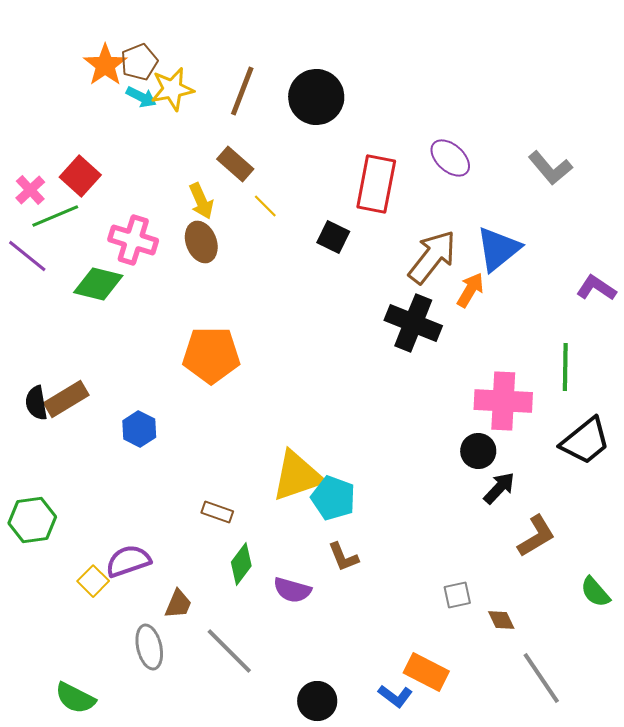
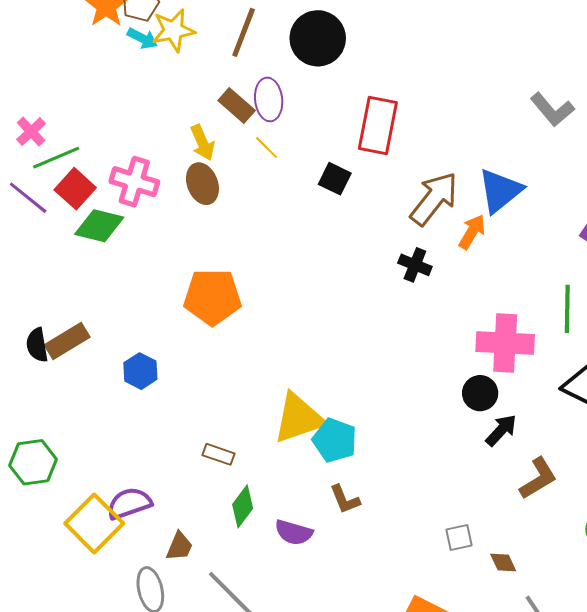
purple ellipse: (450, 158) -> (269, 99), moved, turned 42
red square: (80, 176) -> (75, 189), moved
black cross: (413, 323) -> (415, 265), size x0.6
yellow square: (93, 581) -> (94, 523), size x1.8

